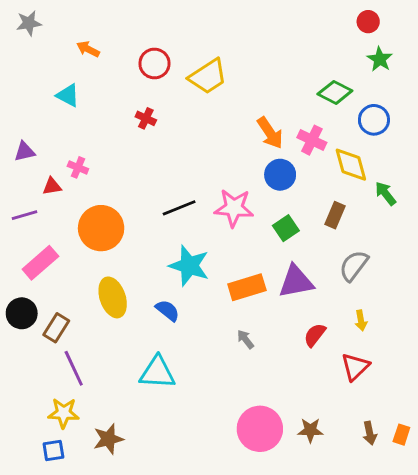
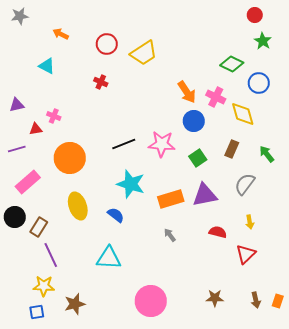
green arrow: (386, 193) -> (267, 154), moved
red semicircle: (315, 335) -> (218, 232), turned 66
pink circle: (260, 429) -> (151, 301), moved

